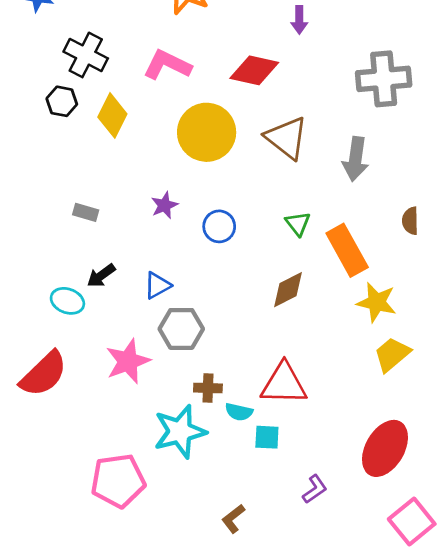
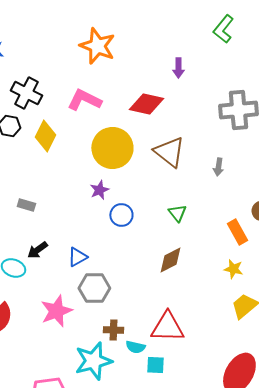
gray arrow: (355, 159) -> (218, 167), size x0.6
purple star: (164, 205) -> (99, 190), moved
orange rectangle: (347, 250) -> (237, 232), moved, size x0.7
yellow star: (377, 302) -> (233, 269), size x0.7

